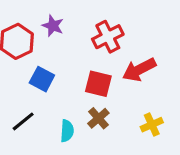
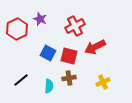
blue square: (42, 79) -> (48, 53), moved
brown cross: (98, 118) -> (69, 78), turned 32

